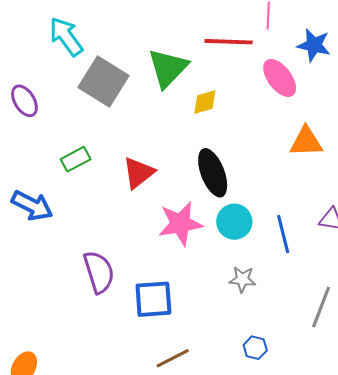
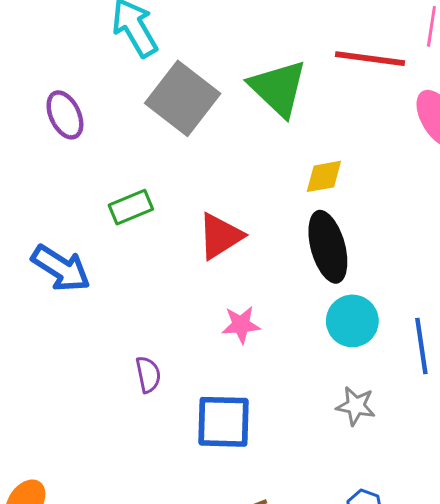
green triangle: (168, 68) -> (278, 88), turned -36
yellow diamond: (205, 102) -> (324, 176), moved
pink star: (180, 224) -> (241, 325), moved, size x0.6
purple semicircle: (99, 272) -> (148, 375), size x0.6

